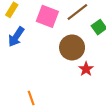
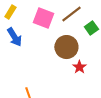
blue arrow: (16, 37) -> (14, 37), turned -66

